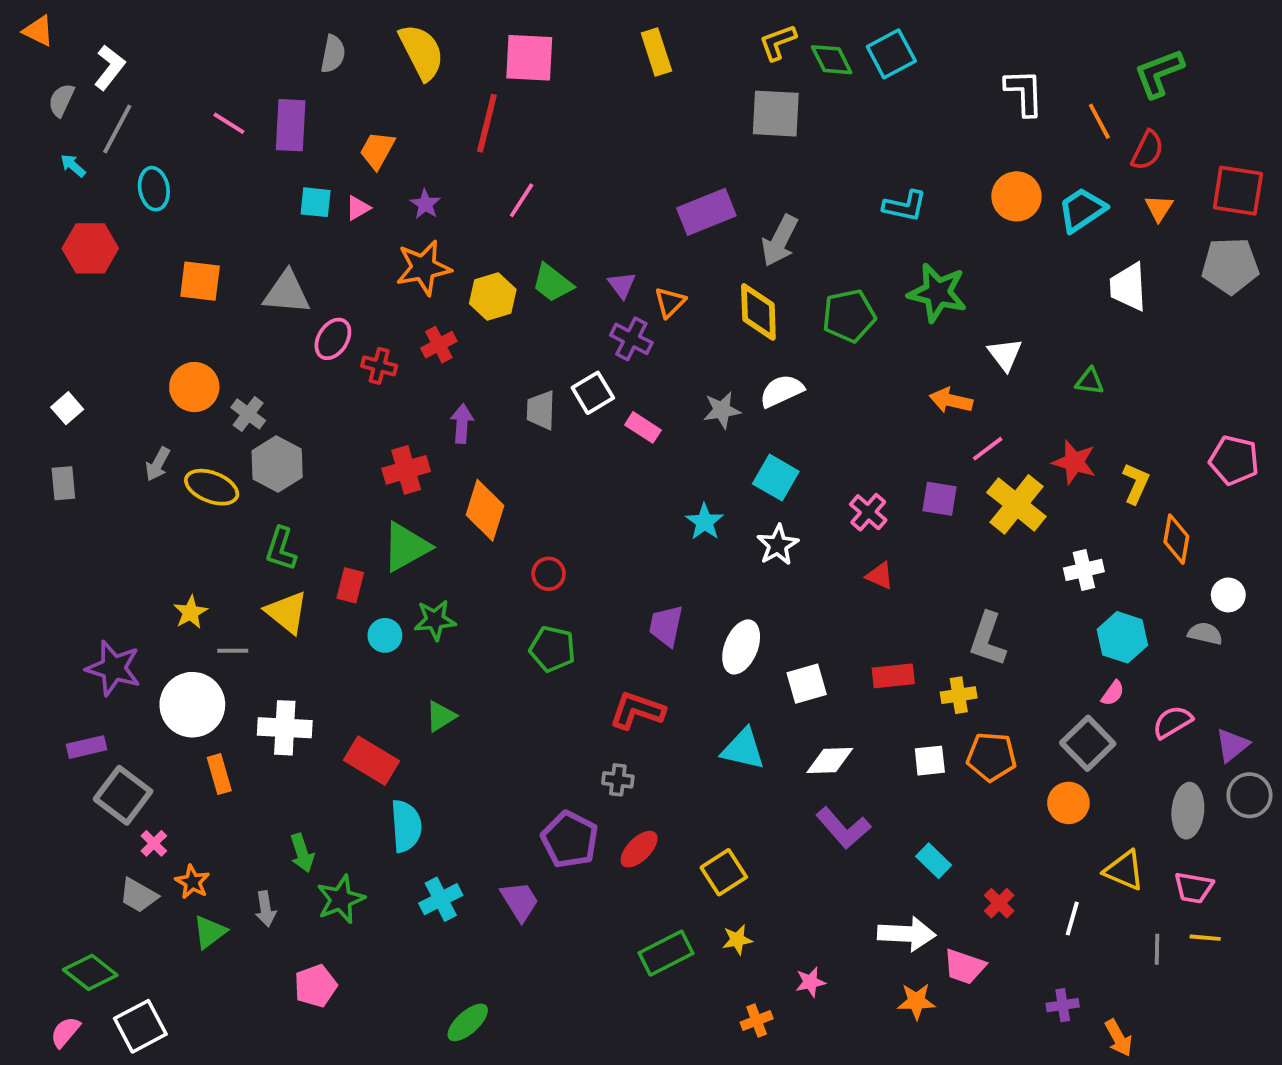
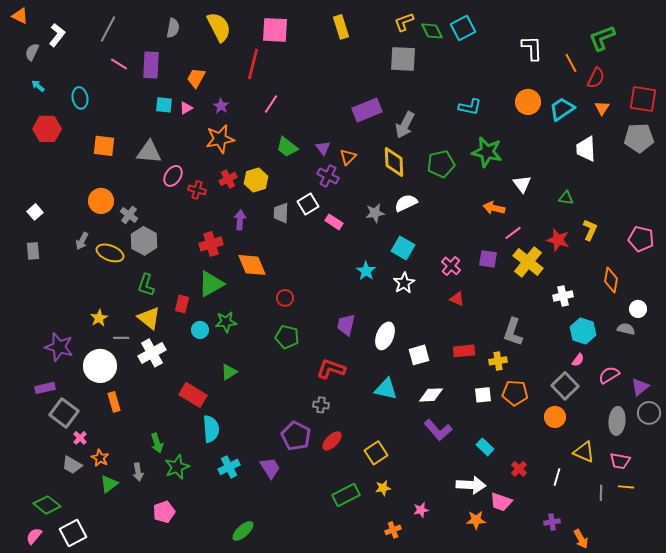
gray line: (117, 129) -> (108, 29), moved
yellow hexagon: (493, 297) -> (256, 180), moved
yellow L-shape: (1136, 483) -> (590, 230), moved
orange diamond: (485, 510) -> (252, 265), turned -40
white cross: (285, 728) -> (152, 353), moved, turned -32

